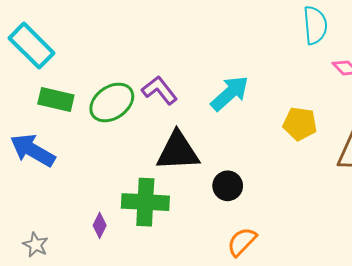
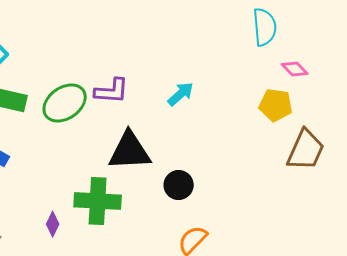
purple L-shape: (160, 90) -> (112, 91), turned 132
cyan arrow: (230, 93) -> (181, 94), size x0.7
yellow pentagon: (300, 124) -> (276, 105), moved

